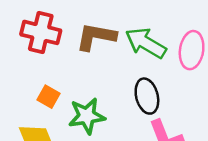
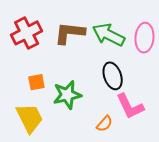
red cross: (41, 32) -> (27, 33), turned -36
orange square: (49, 97) -> (36, 82), turned -36

